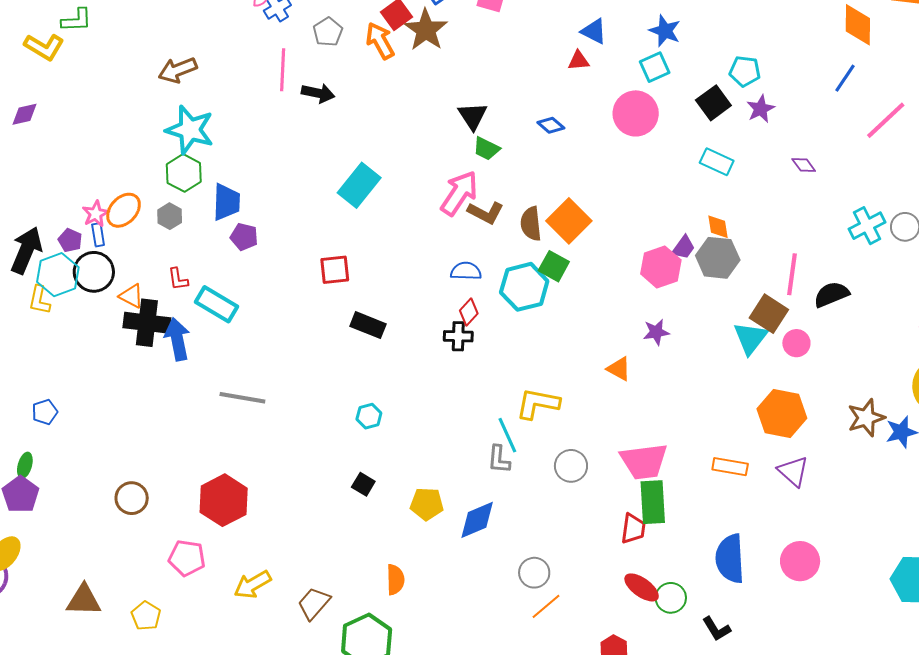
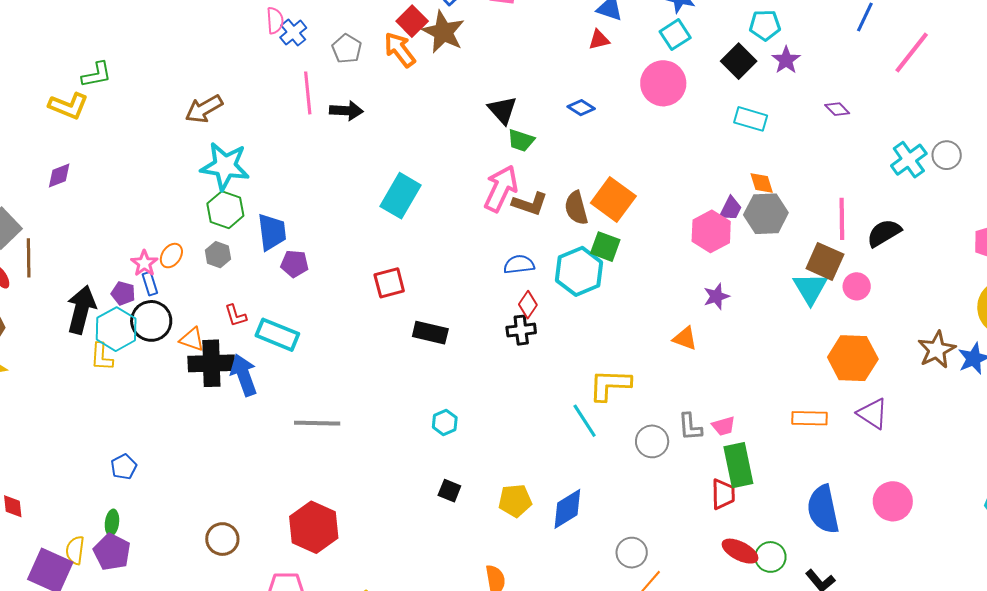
orange ellipse: (124, 210) -> (171, 256), size x0.7
gray L-shape: (499, 459) -> (690, 427), moved
pink trapezoid: (644, 461) -> (723, 426), size x0.5

